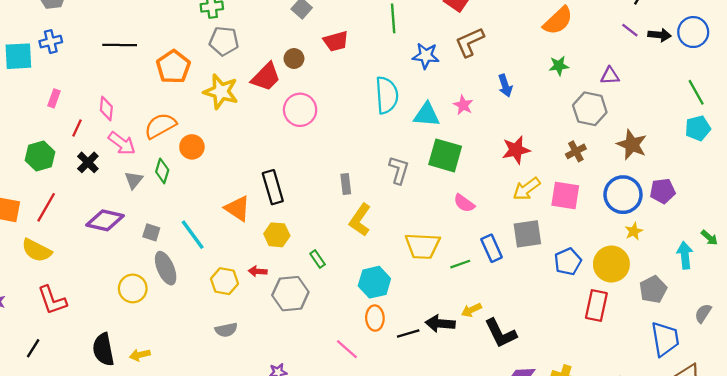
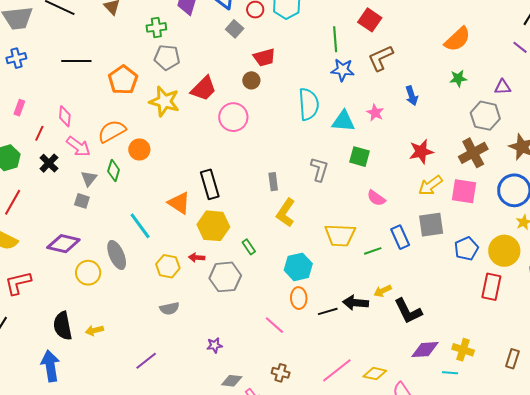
green line: (393, 18) -> (335, 39), moved
brown circle: (294, 59) -> (251, 80), moved
brown cross: (576, 151) -> (473, 153), size x1.6
green square: (445, 155) -> (360, 157), size x0.7
purple diamond: (105, 220) -> (63, 244), moved
gray square: (151, 232) -> (82, 201), moved
yellow hexagon: (277, 235) -> (213, 226), size x1.4
red L-shape: (52, 300) -> (18, 283), turned 96

